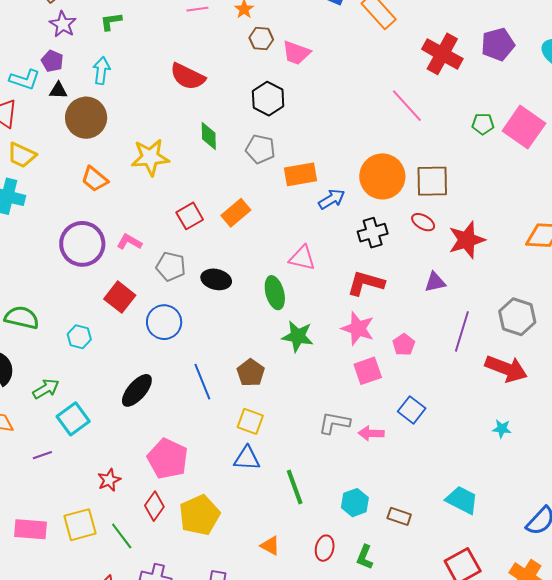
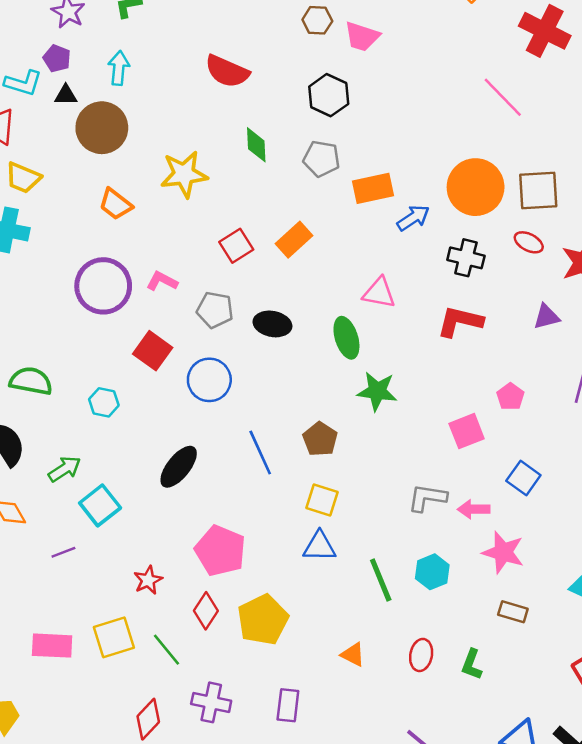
black cross: (373, 233) -> (466, 258), turned 32
pink star: (358, 329) -> (503, 552), moved
cyan hexagon: (355, 503) -> (432, 572), moved

